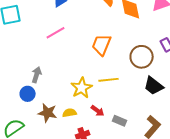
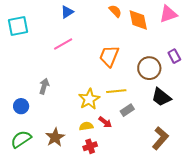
blue circle: (28, 94) -> (21, 106), moved
brown star: (48, 113) -> (55, 137), moved, turned 30
yellow semicircle: (70, 113) -> (86, 126), moved
gray rectangle: (120, 121) -> (127, 110), moved, turned -56

